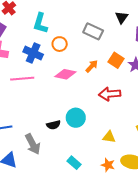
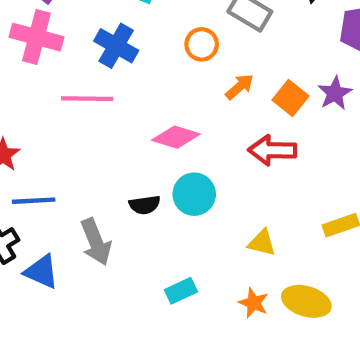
orange circle: (60, 44) -> (202, 44), moved
orange square: (116, 60) -> (290, 98), moved
pink diamond: (65, 74) -> (176, 137), moved
cyan rectangle: (74, 163) -> (181, 291), turned -72

